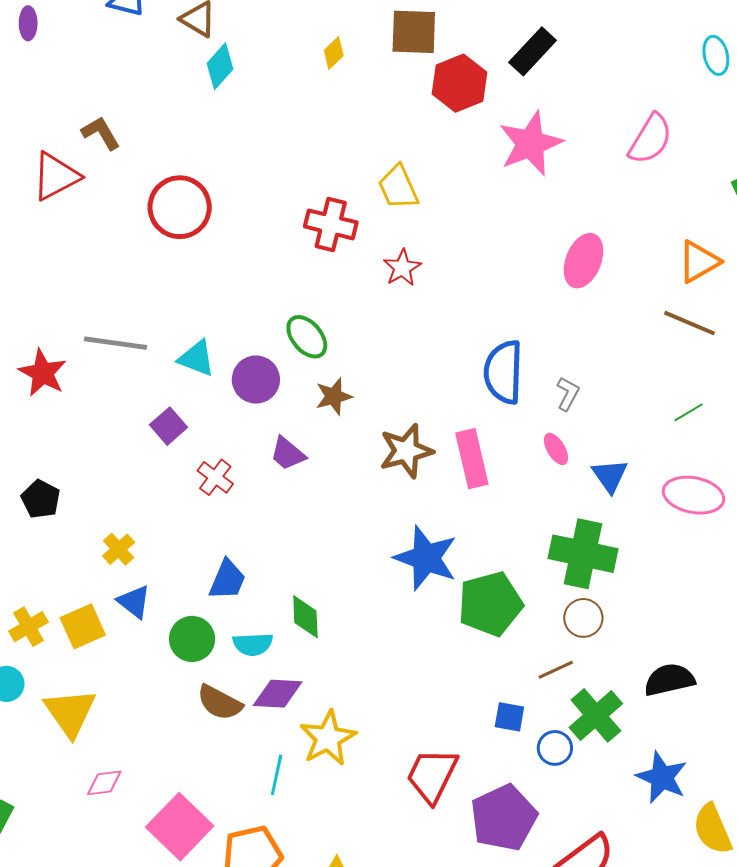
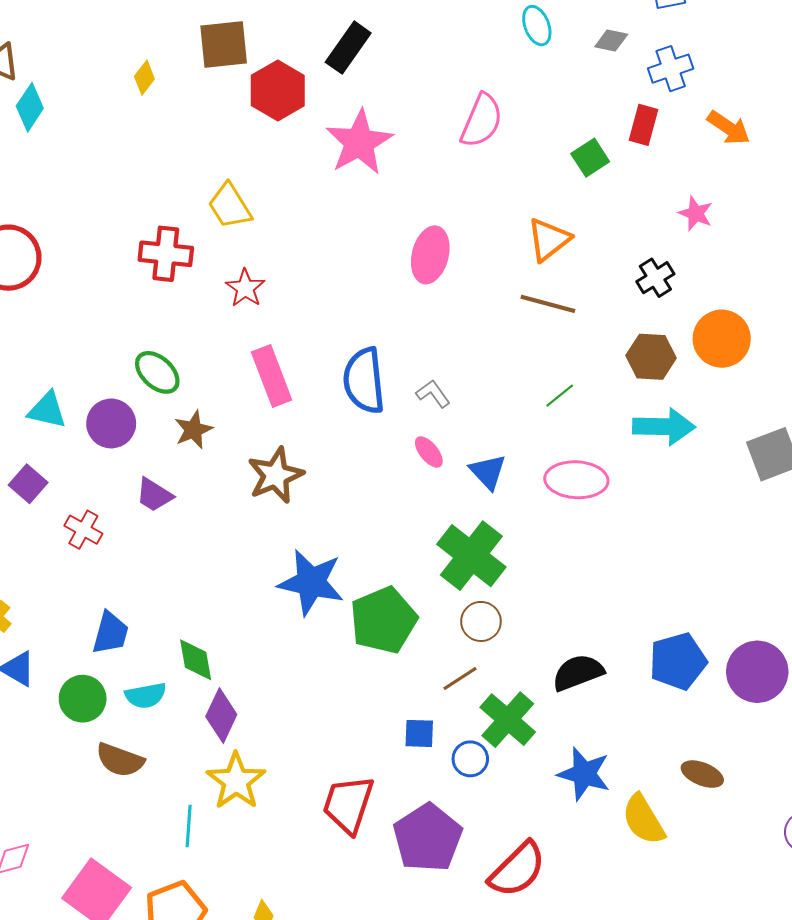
gray L-shape: (568, 394) -> (433, 394), turned -56
pink rectangle: (472, 459) -> (272, 376), moved
green cross: (583, 554) -> (471, 556), turned 34
purple diamond: (278, 694) -> (221, 715), moved, turned -60

